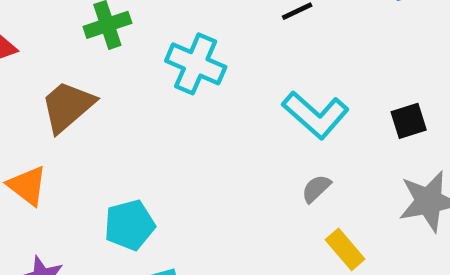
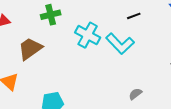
cyan L-shape: (316, 115) -> (120, 44), moved

